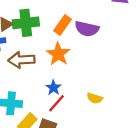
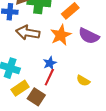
purple semicircle: (87, 29) -> (89, 36), moved
red line: (57, 103) -> (49, 77), turned -30

